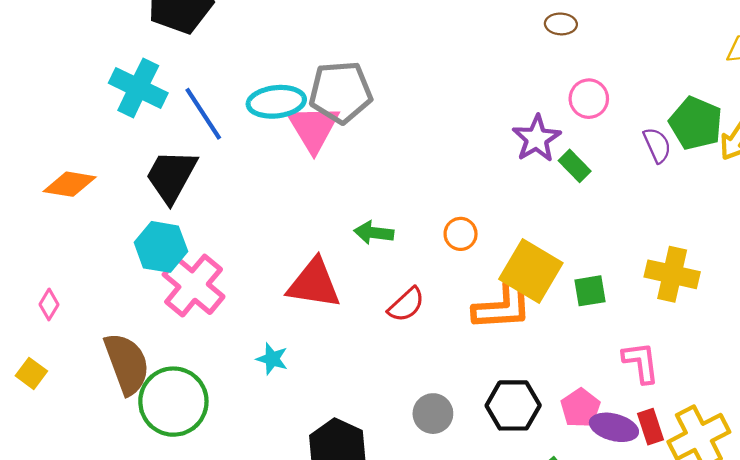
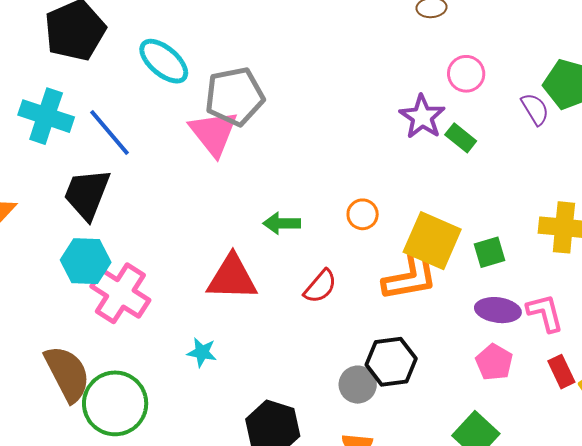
cyan ellipse: (276, 102) -> (164, 61), moved, turned 54
black hexagon: (513, 405) -> (391, 362), moved
purple ellipse: (614, 427) -> (498, 310), moved

